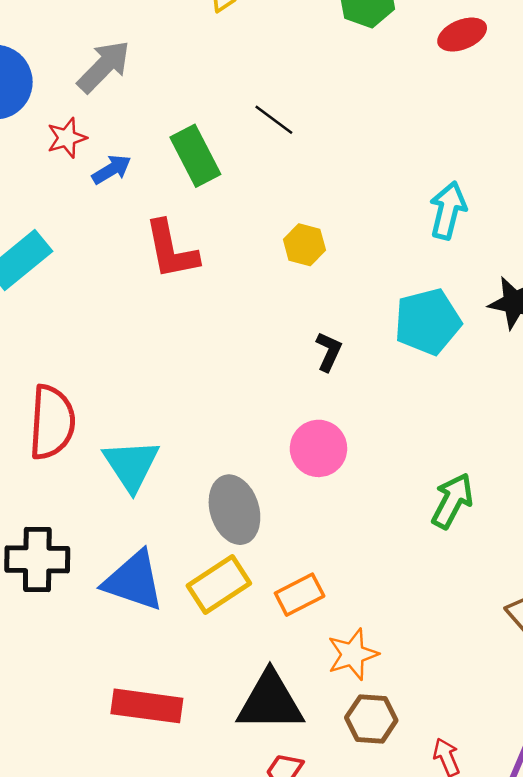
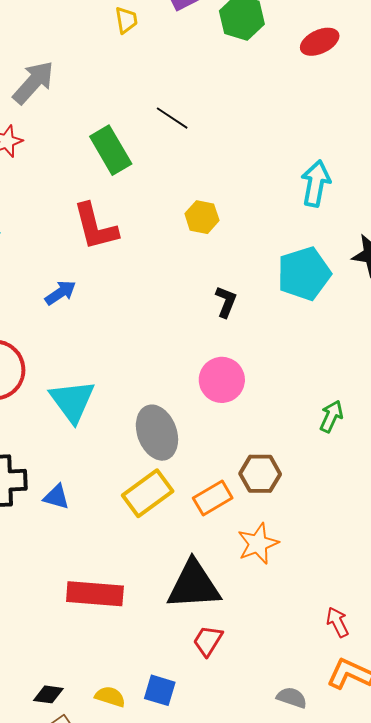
blue arrow: (112, 169) -> (60, 293), moved
green arrow: (452, 501) -> (331, 416), size x0.7
blue triangle: (134, 581) -> (56, 497), moved, size x0.5
brown hexagon: (371, 719) -> (260, 474), moved

